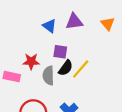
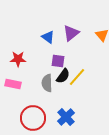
purple triangle: (74, 22) -> (71, 33), turned -30
red star: (31, 61) -> (18, 59), moved

